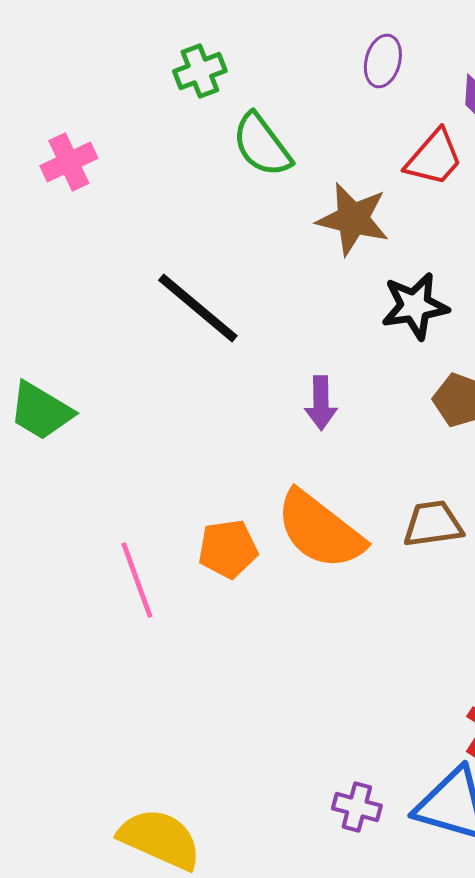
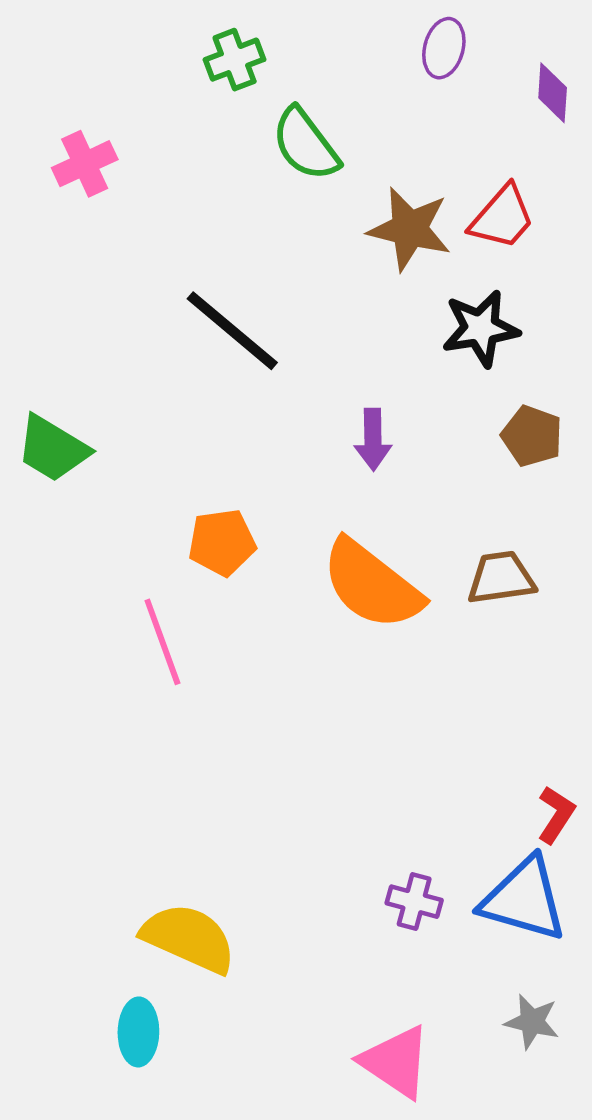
red trapezoid: (434, 158) -> (502, 217), moved
orange pentagon: (228, 549) -> (222, 542), moved

